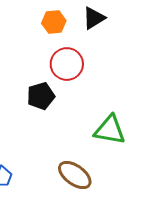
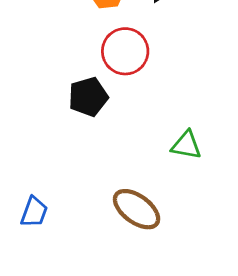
green triangle: (110, 130) -> (186, 145), size x0.7

